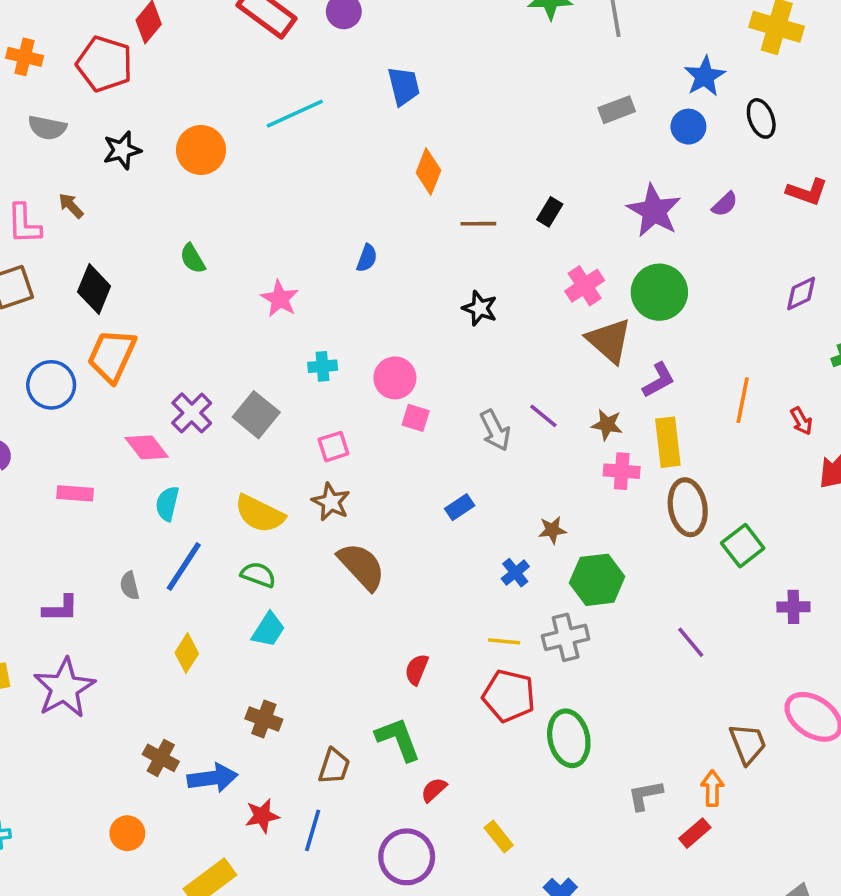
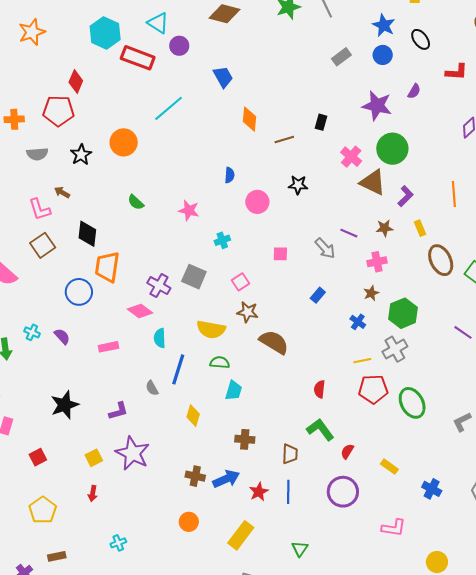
pink circle: (395, 378) -> (257, 202), moved
yellow rectangle: (668, 442) -> (420, 228), size x0.6
pink cross: (622, 471) -> (377, 262), moved

